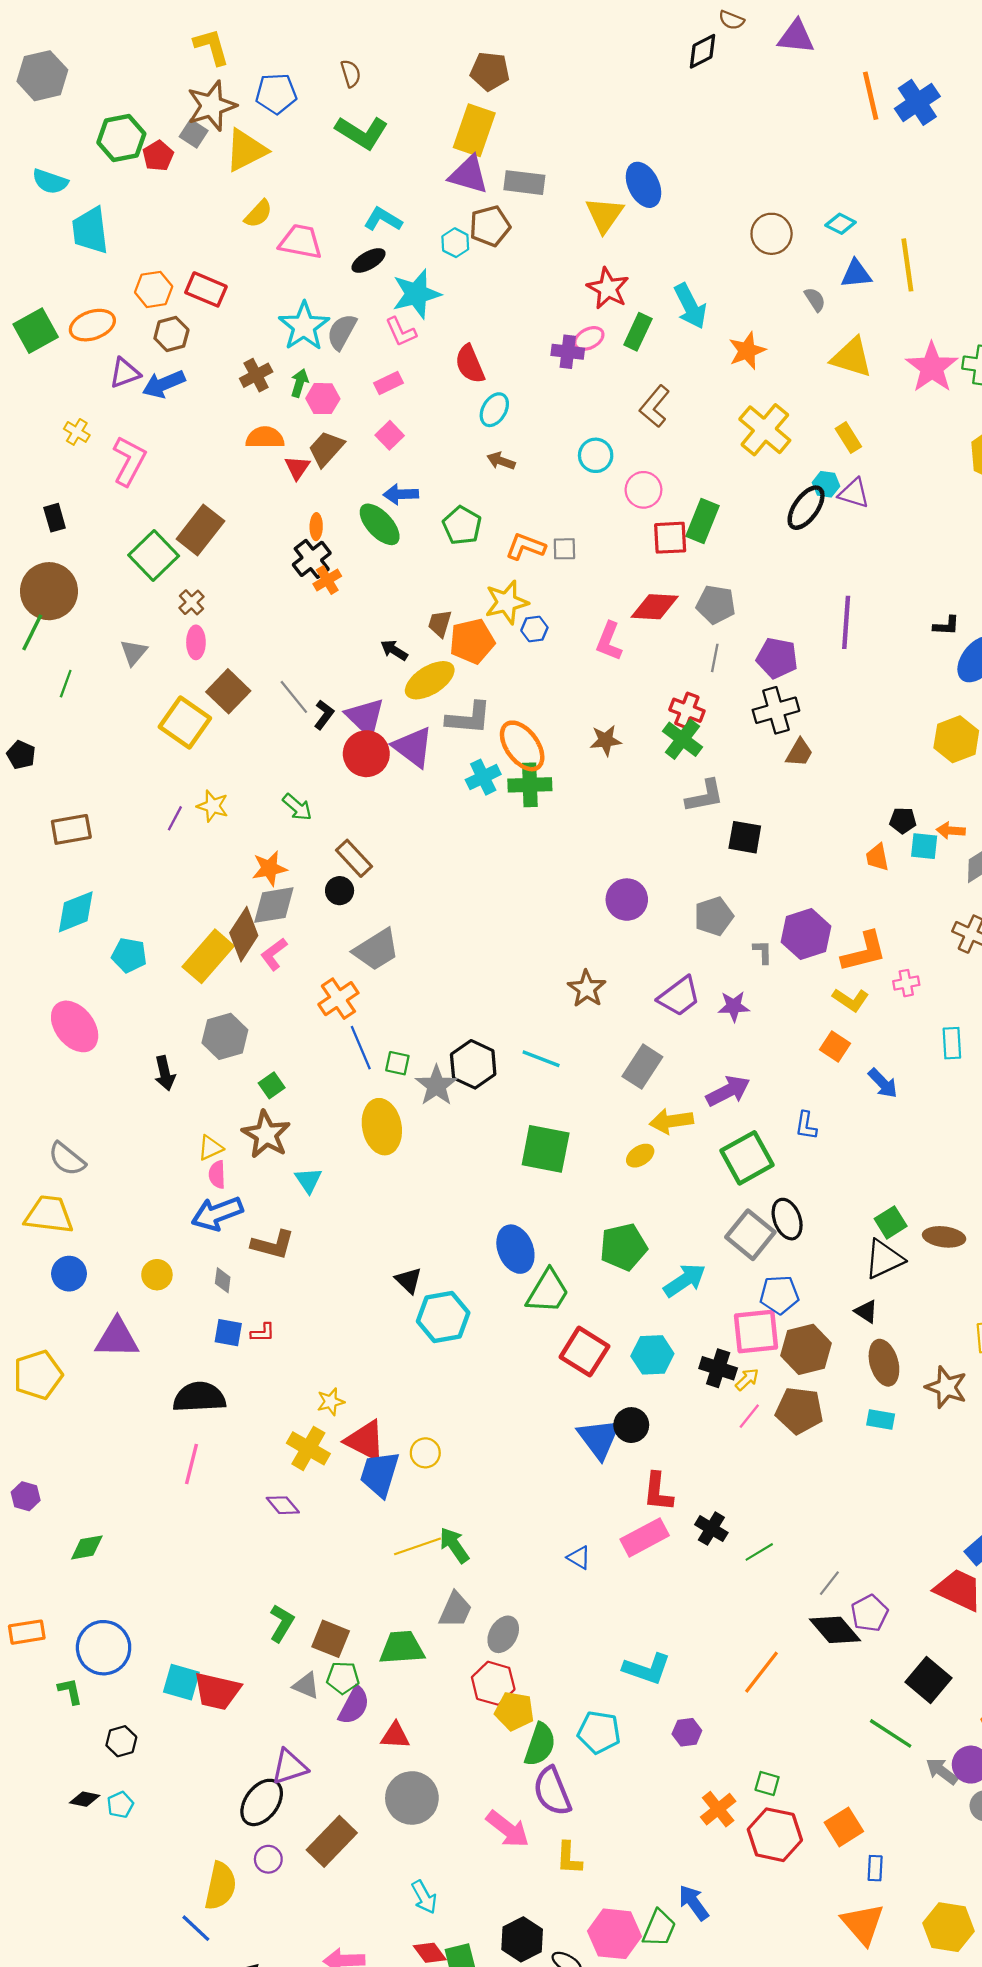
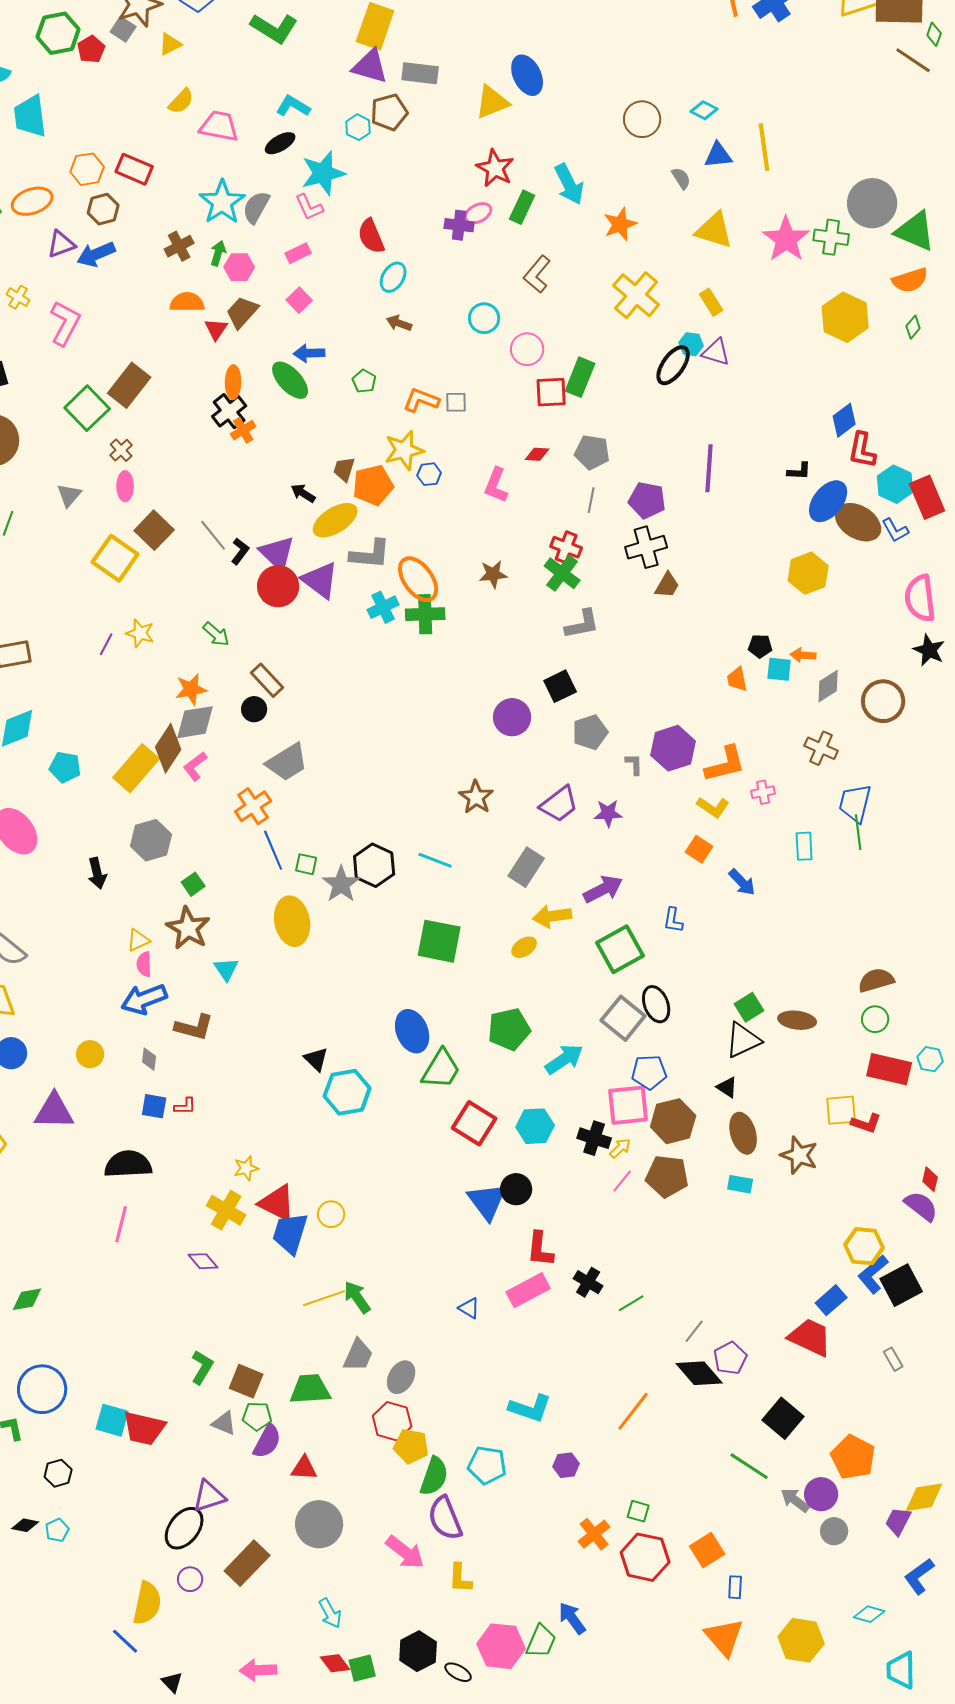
yellow triangle: (246, 150) -> (170, 44), size x0.6
yellow triangle: (605, 215) -> (492, 102), turned 33
green pentagon: (462, 525) -> (364, 381), size x0.7
orange ellipse: (316, 527) -> (233, 382), size x1.4
red diamond: (655, 607) -> (537, 454), size x0.6
black square: (745, 837) -> (560, 686), moved, turned -36

